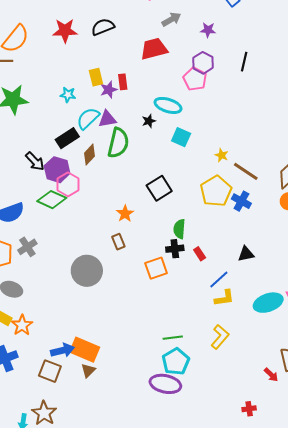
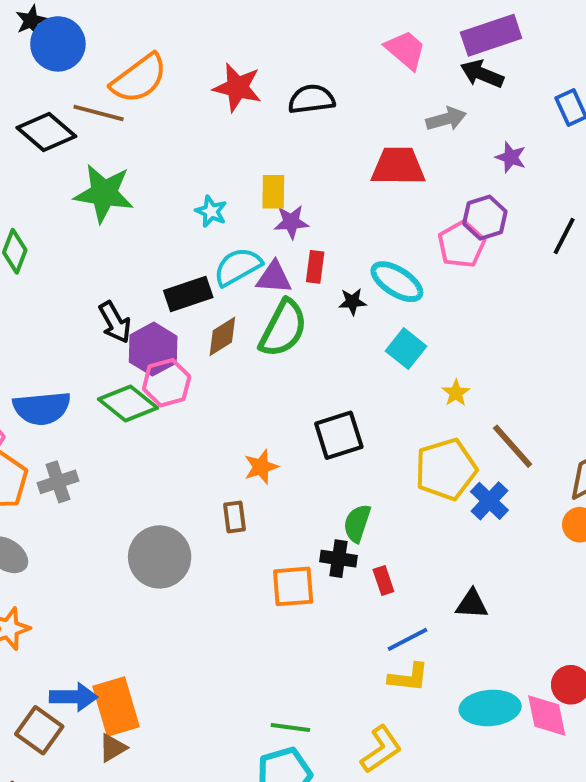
red rectangle: (123, 82) -> (315, 267), moved
yellow star: (222, 155) -> (456, 393), moved
orange rectangle: (85, 350) -> (116, 707), turned 36

